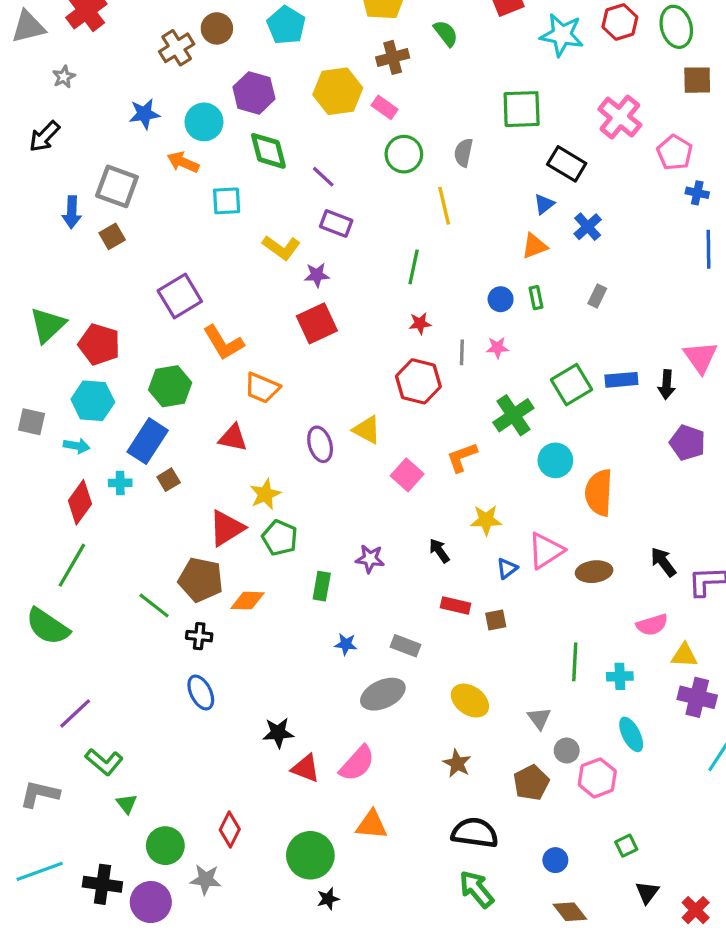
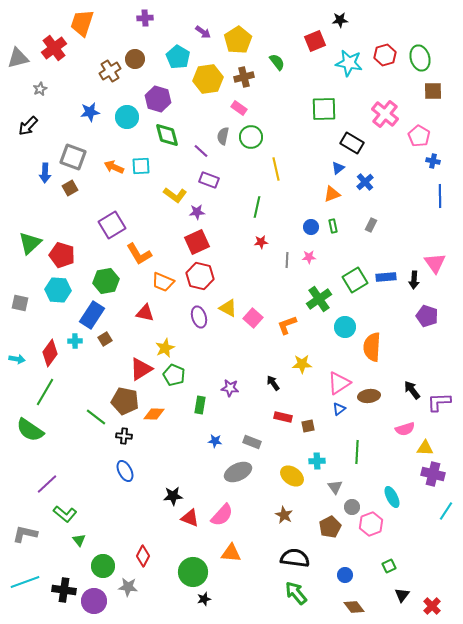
yellow hexagon: (338, 91) -> (208, 79), moved
gray semicircle: (463, 153) -> (223, 136), moved
orange arrow: (183, 162) -> (114, 167), moved
red hexagon: (418, 381) -> (200, 276), moved
cyan arrow: (77, 446) -> (17, 359), moved
pink square: (407, 475) -> (253, 318), moved
blue triangle: (507, 568) -> (339, 409), moved
cyan cross: (620, 676) -> (317, 461), moved

